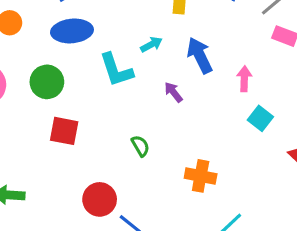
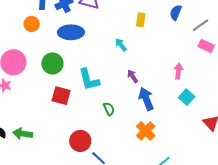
cyan arrow: (151, 44) -> (121, 45), turned -104
blue arrow: (200, 55) -> (146, 99), moved
cyan L-shape: (116, 70) -> (89, 80), moved
orange cross: (201, 176) -> (146, 131), turned 30

